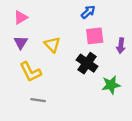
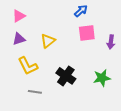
purple triangle: (21, 42) -> (19, 39), turned 40
yellow triangle: (52, 45) -> (48, 41), turned 35
black cross: (87, 63) -> (66, 76), moved

